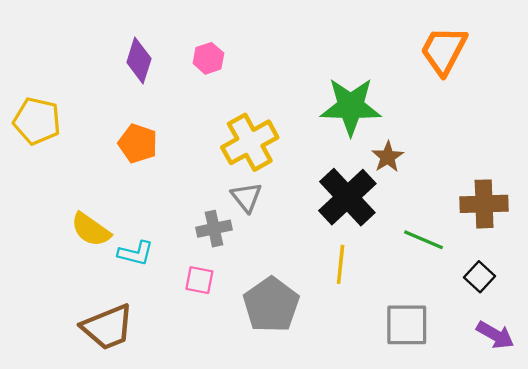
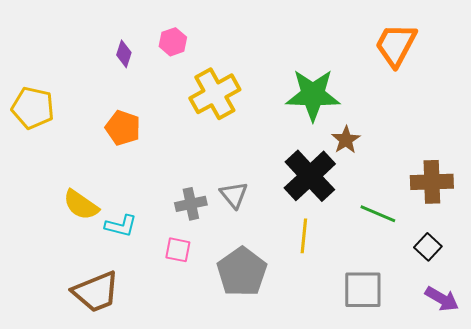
pink hexagon: (208, 58) -> (173, 42), moved
purple diamond: (139, 61) -> (124, 54), size x0.7
yellow cross: (250, 142) -> (215, 94), moved
gray triangle: (246, 197) -> (234, 195), moved

